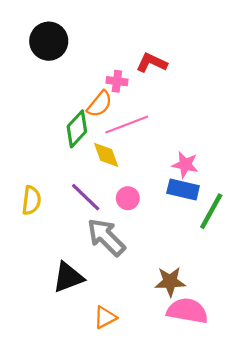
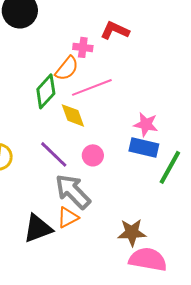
orange triangle: (105, 317) -> (68, 217), moved

